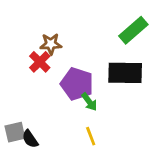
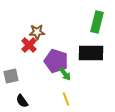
green rectangle: (133, 30) -> (97, 22), turned -35
gray square: (15, 132) -> (11, 76), moved

